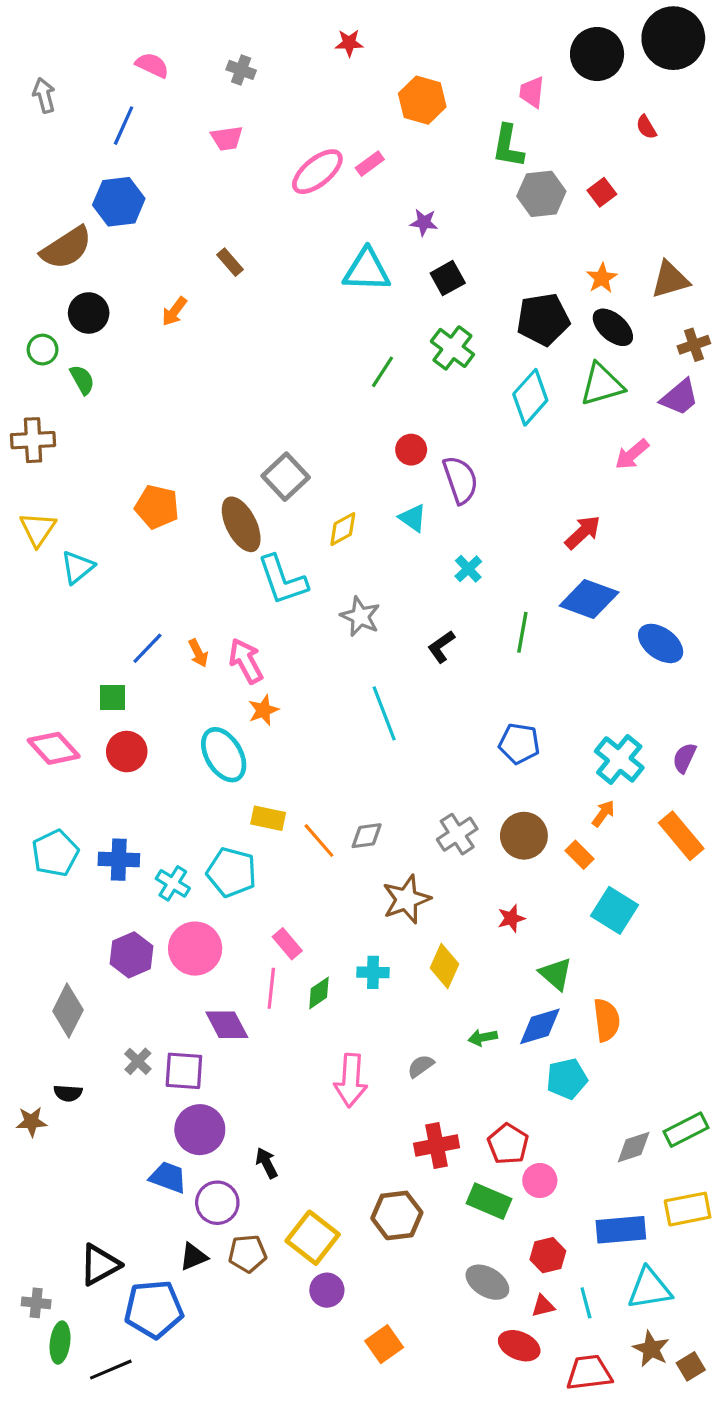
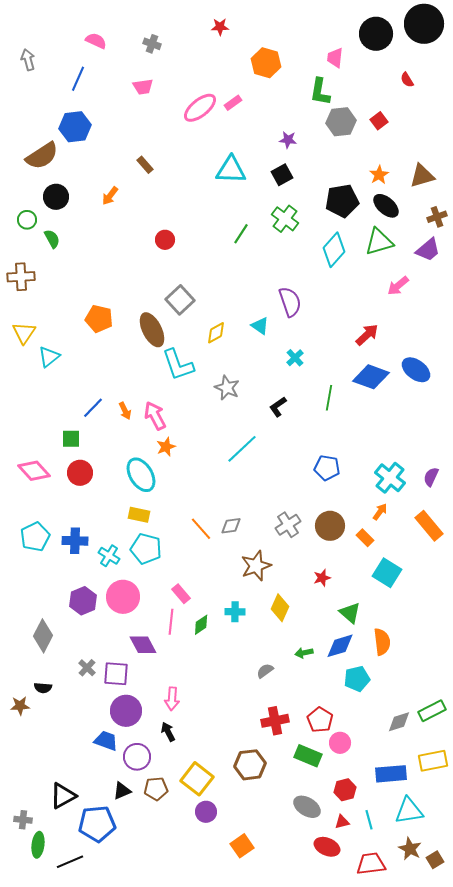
purple star: (424, 222) -> (288, 140), moved
red circle: (411, 450) -> (165, 240), moved
blue ellipse: (661, 643) -> (416, 370), moved
cyan line: (384, 713) -> (242, 449), turned 68
yellow rectangle: (268, 818) -> (139, 515), moved
pink arrow: (351, 1080) -> (172, 699), moved, size x0.7

